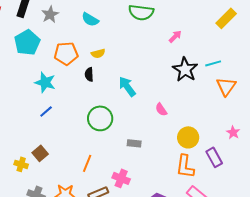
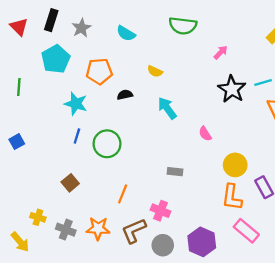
yellow semicircle: (98, 53) -> (155, 71), moved, turned 40
black semicircle: (89, 74) -> (125, 95), turned 80
blue line: (46, 111) -> (77, 136), turned -32
green circle: (100, 118) -> (107, 144), moved
yellow cross: (21, 164) -> (38, 217), moved

